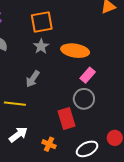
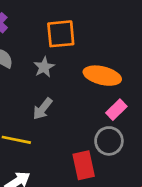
gray star: (41, 46) -> (44, 67), moved

